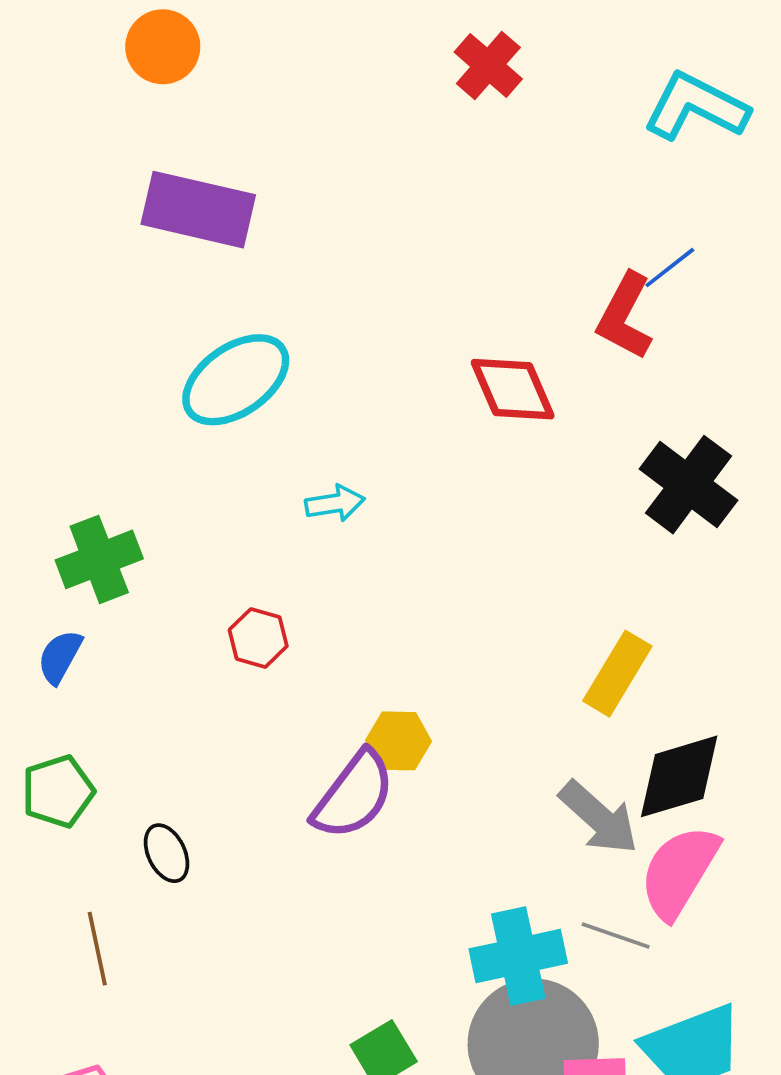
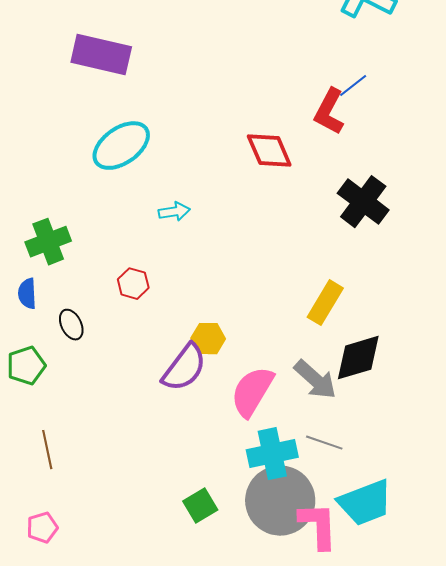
blue semicircle: (60, 657) -> (27, 294), turned -32
black ellipse: (167, 853) -> (71, 325), moved
pink semicircle: (679, 872) -> (252, 392), moved

